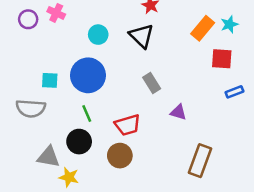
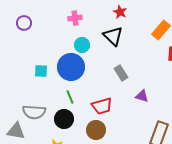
pink cross: (56, 13) -> (75, 18), moved, turned -32
cyan circle: (98, 35) -> (82, 45), moved
gray semicircle: (31, 108) -> (34, 112), moved
gray triangle: (49, 157) -> (16, 131), moved

